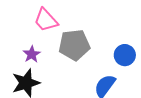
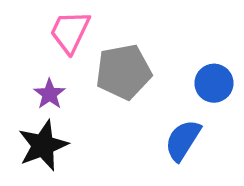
pink trapezoid: (46, 20) -> (70, 32), turned 72

